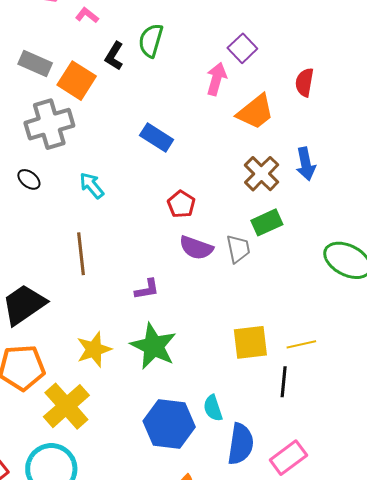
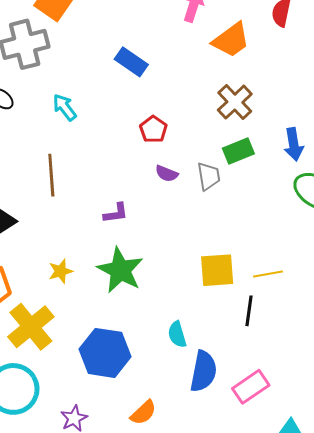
blue arrow: (306, 164) -> (294, 144), moved
purple semicircle: (196, 248) -> (167, 174), size x0.7
yellow star: (94, 349) -> (61, 271), size x0.7
blue hexagon: (169, 424) -> (105, 353), moved

